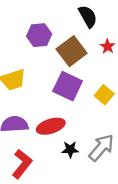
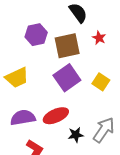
brown square: (72, 51) -> (67, 46), turned 32
purple square: (68, 86) -> (67, 78), turned 36

